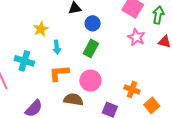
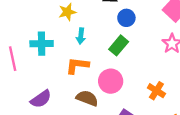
cyan cross: (24, 61) -> (42, 44), turned -30
orange cross: (132, 89) -> (156, 91), moved

